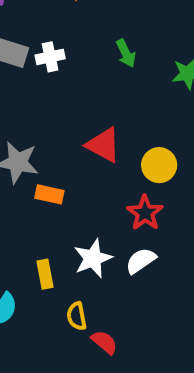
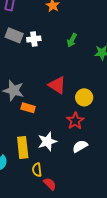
green arrow: (126, 53) -> (72, 40), turned 48
white semicircle: (141, 261) -> (80, 146), moved
yellow rectangle: (45, 274) -> (23, 147), size x1.5

